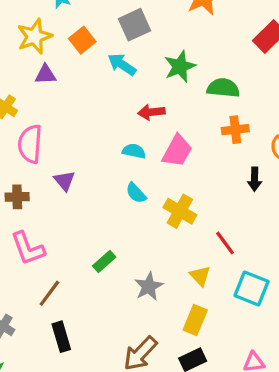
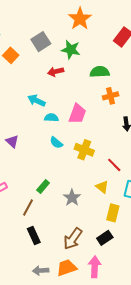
cyan arrow: (122, 64) -> (37, 101), moved
green star: (180, 66) -> (71, 50), moved, turned -30
red arrow: (151, 112) -> (56, 72), moved
brown line: (49, 293) -> (28, 207), moved
yellow rectangle: (195, 320) -> (113, 213), moved
black rectangle: (61, 337) -> (34, 235), moved

